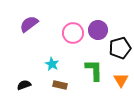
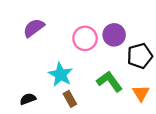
cyan star: (52, 64) -> (61, 74), size x1.5
green L-shape: (94, 70) -> (109, 81), turned -35
brown rectangle: (60, 85) -> (70, 99), turned 48

